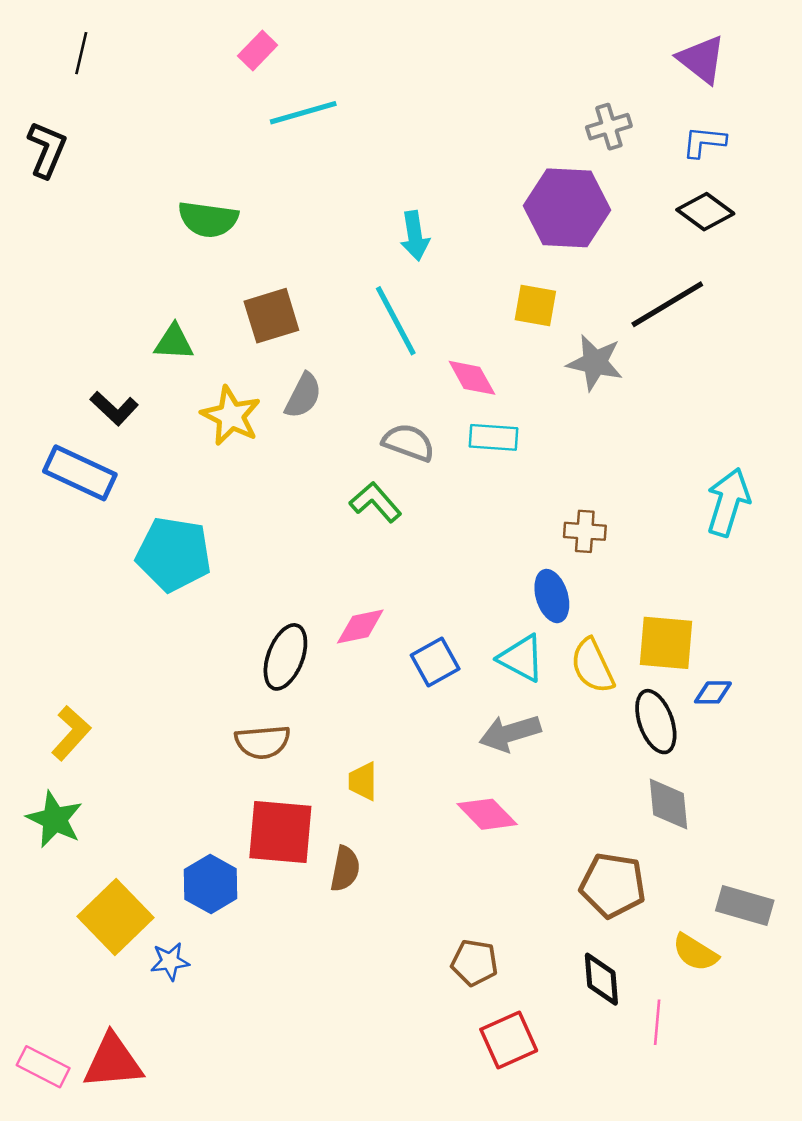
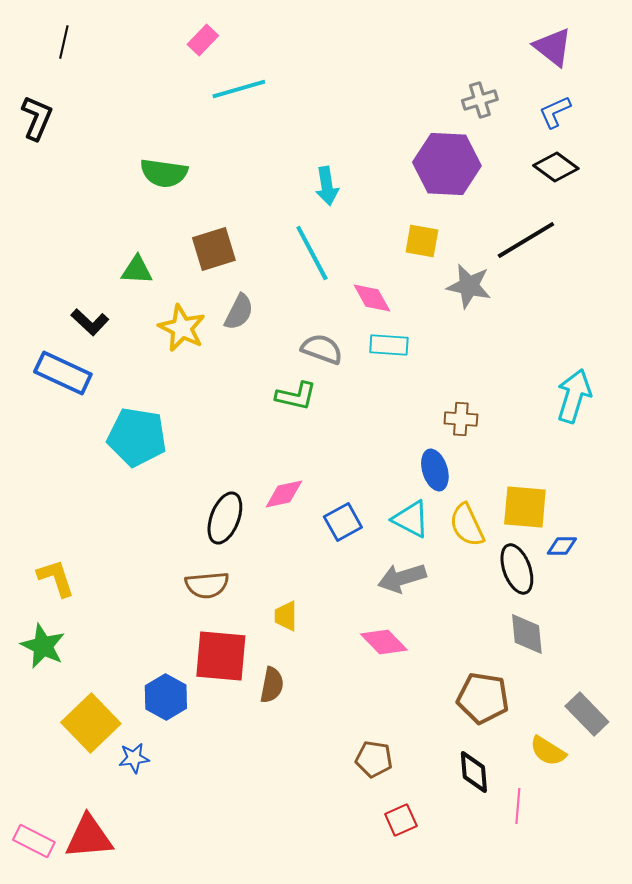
blue L-shape: (704, 142) -> (555, 112), turned -30
green L-shape: (376, 502) -> (296, 396), turned 144
yellow L-shape: (71, 733) -> (56, 578), turned -60
gray rectangle: (745, 906) -> (587, 714), turned 30
red square: (509, 1040) -> (401, 820), size x0.7

